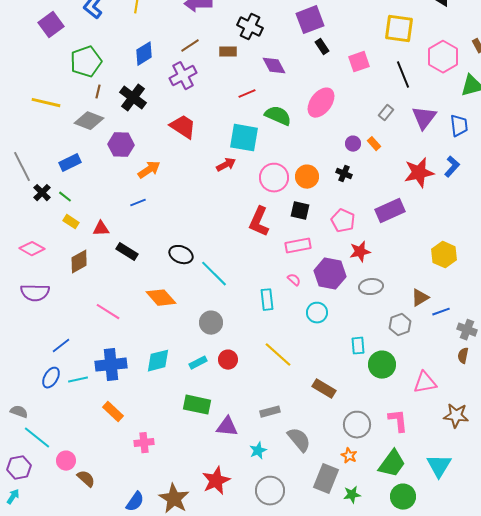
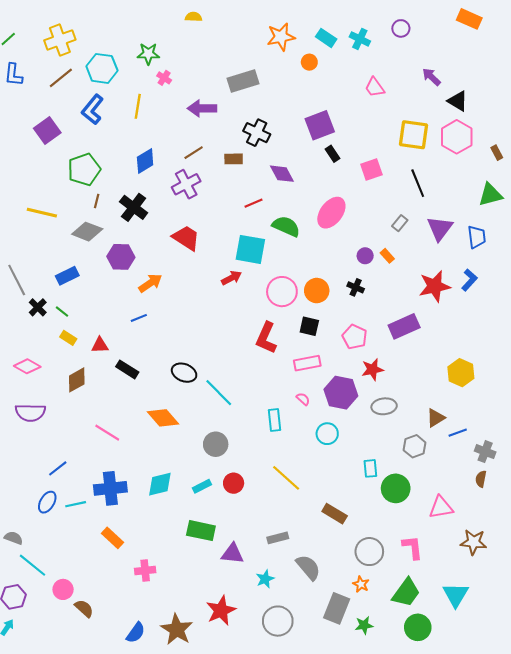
pink hexagon: (443, 57) -> (457, 137), moved

